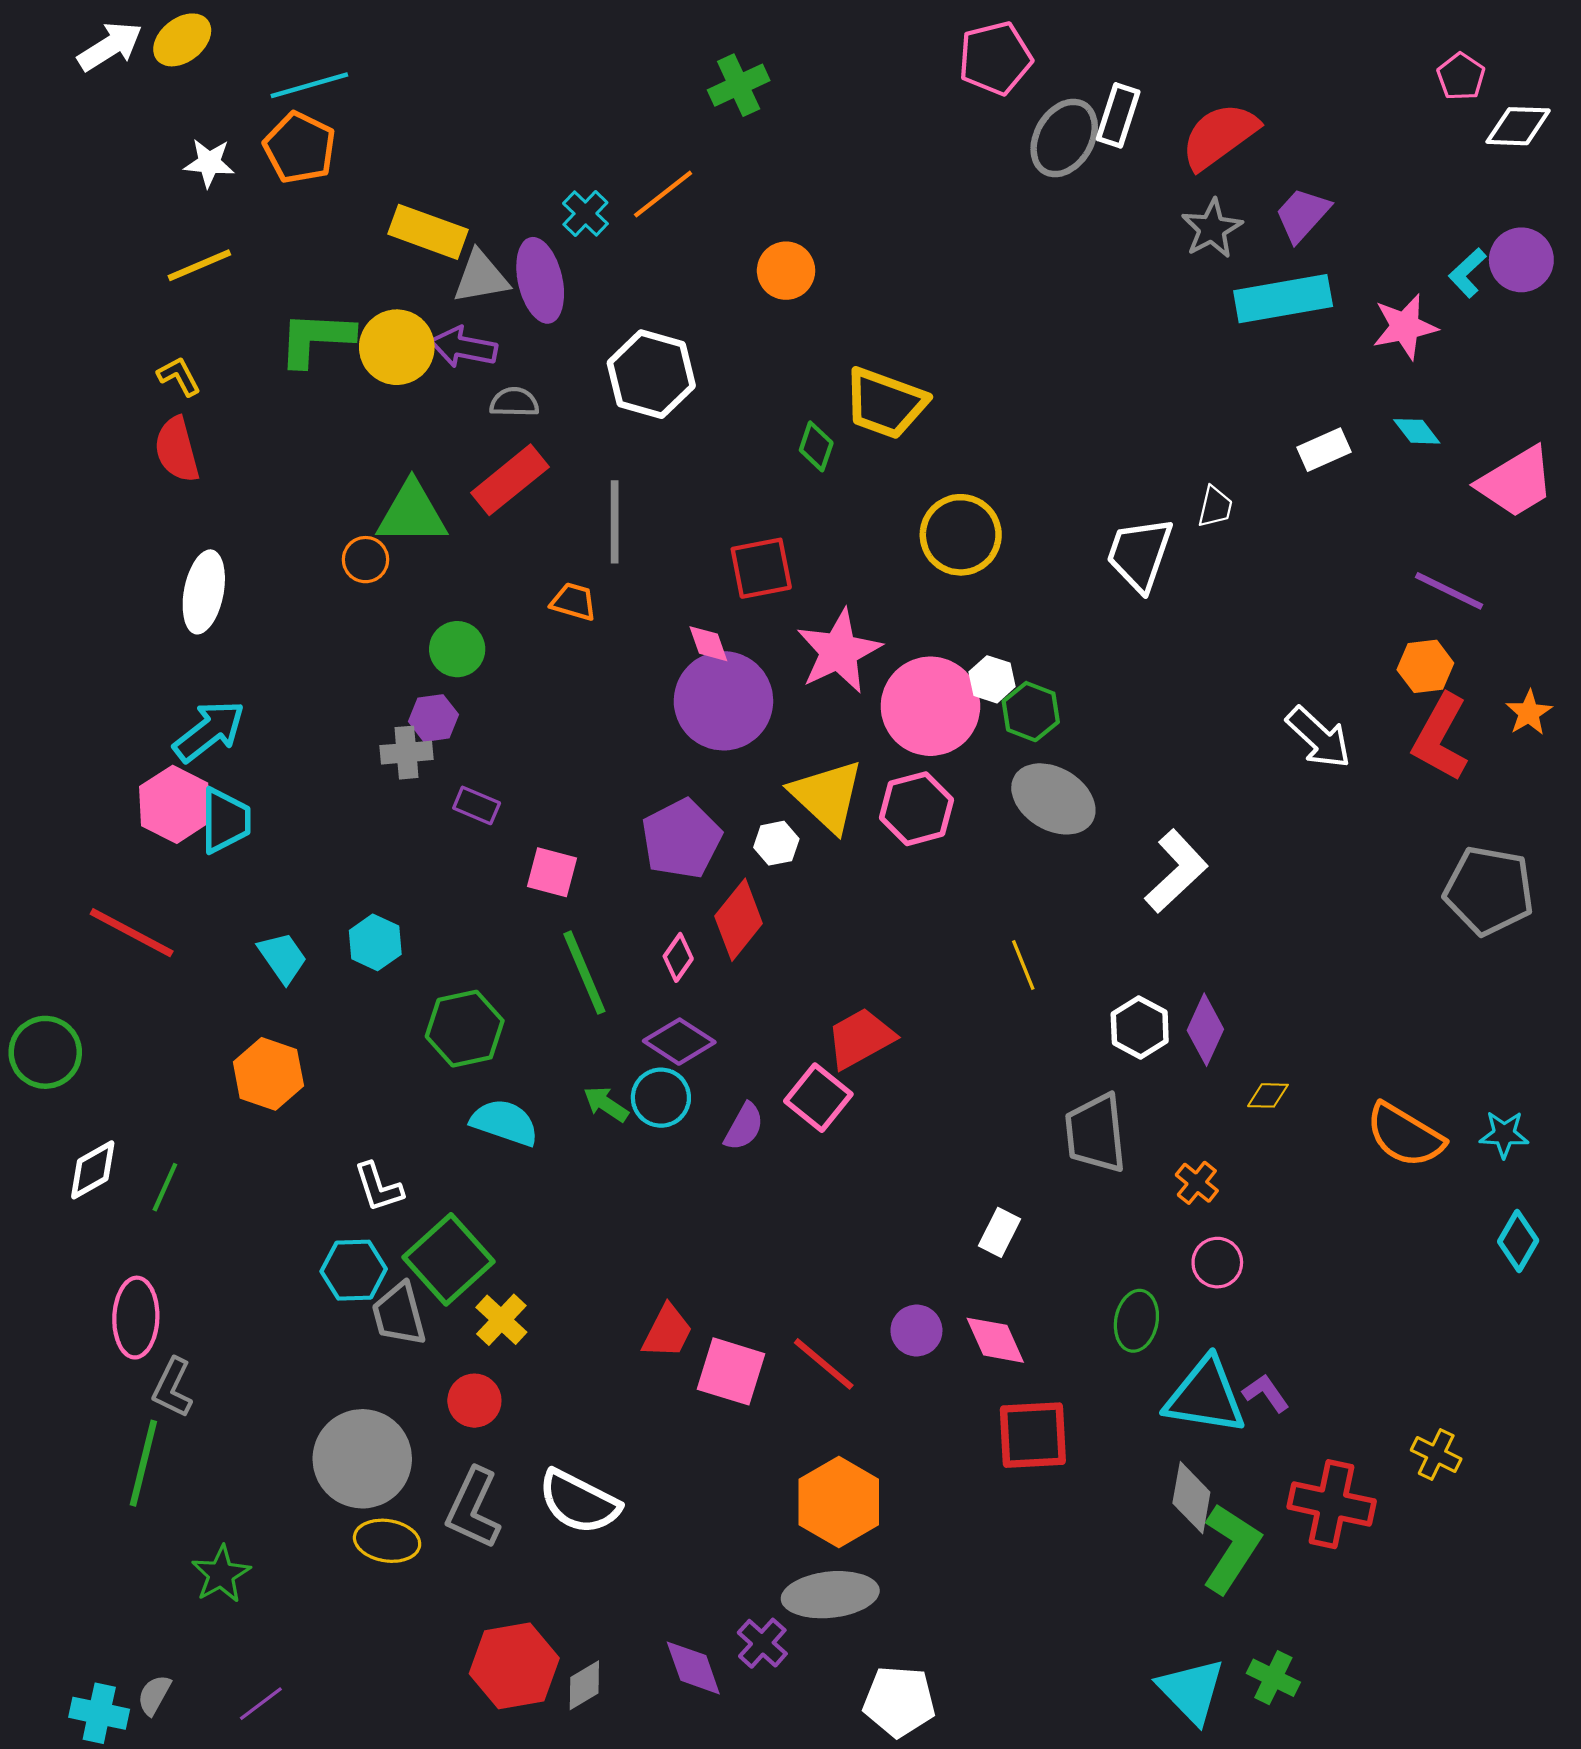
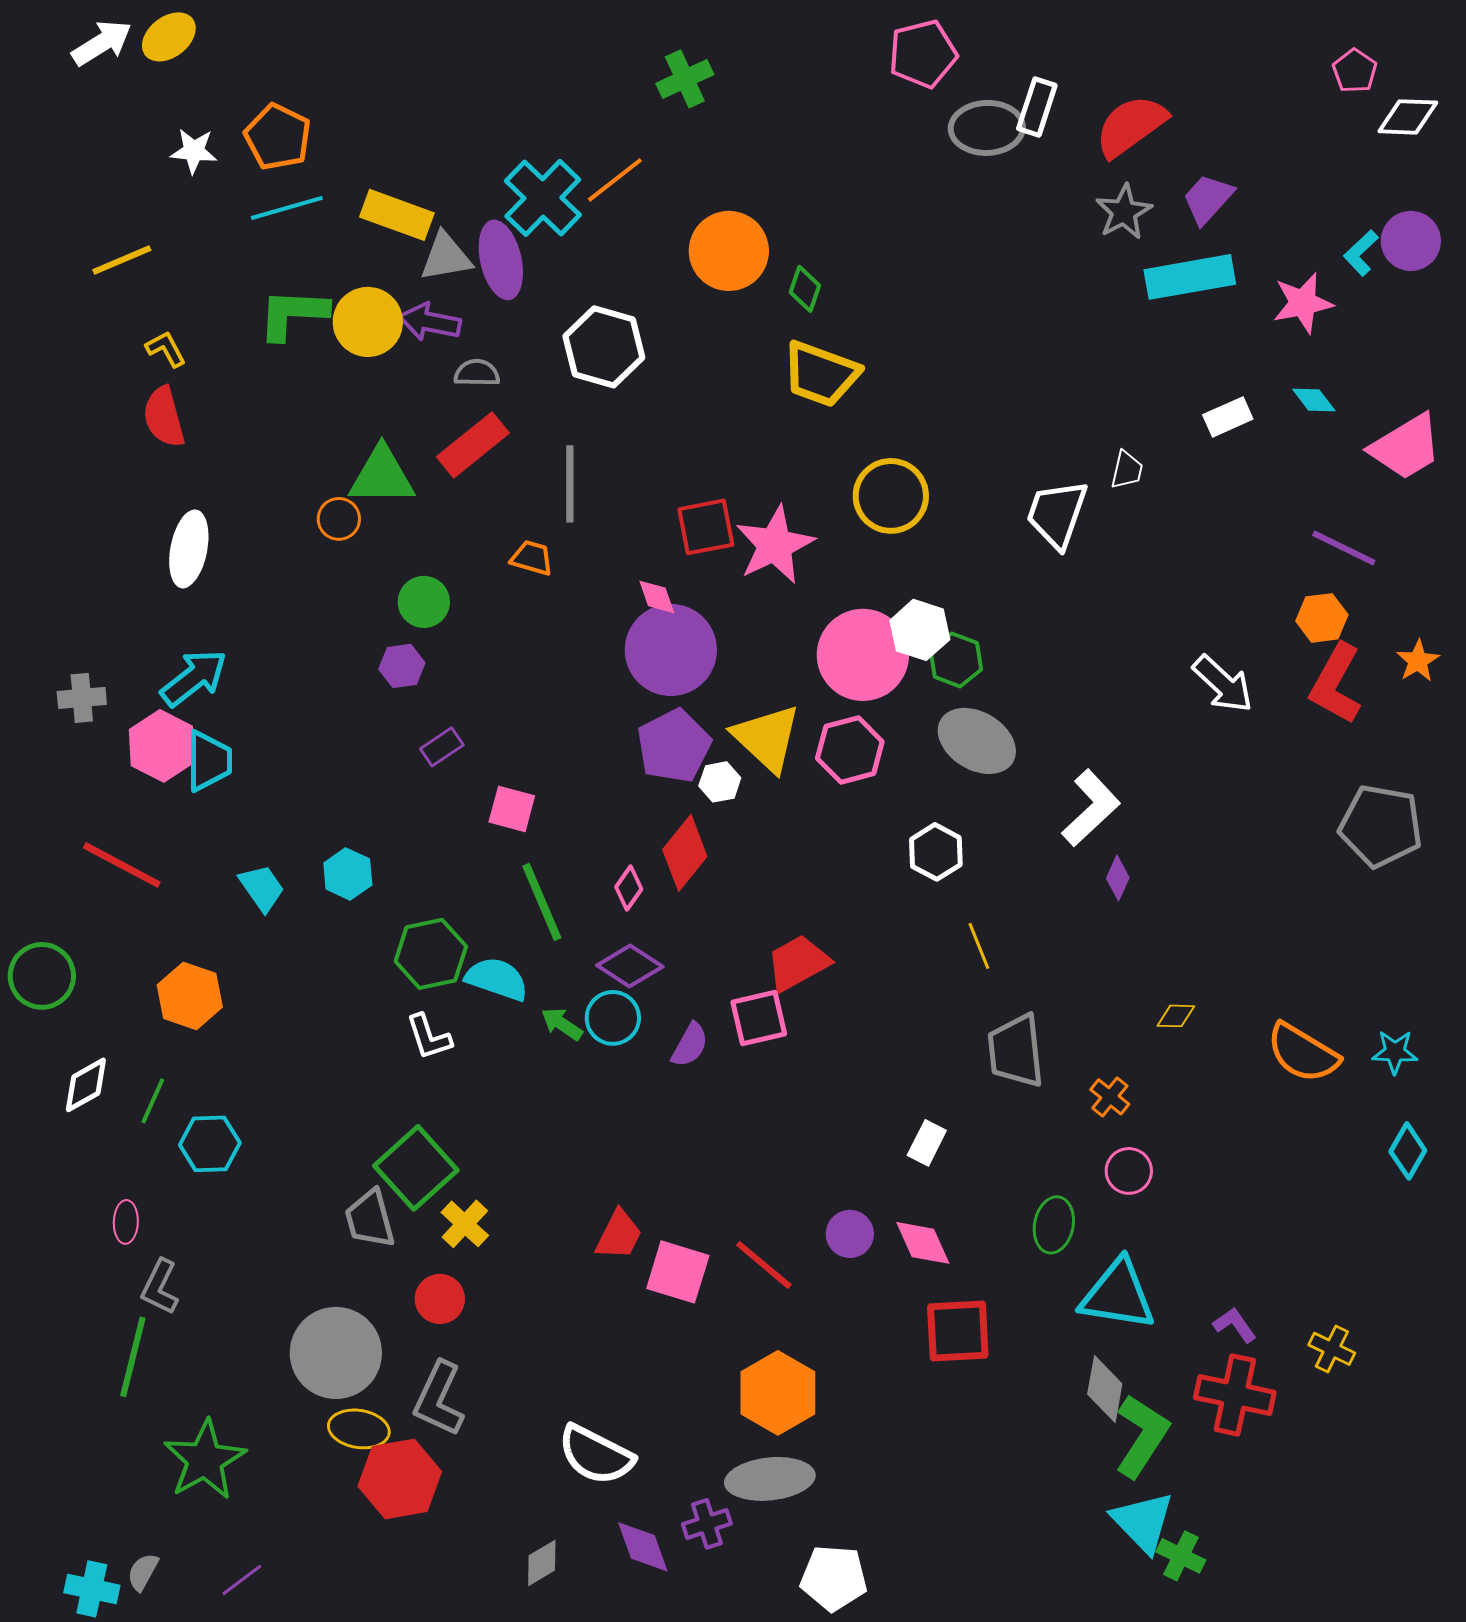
cyan line: (309, 85) -> (287, 208), moved
gray ellipse: (1064, 138) -> (987, 128), turned 58
cyan cross: (585, 213) -> (543, 198), size x1.8
yellow line: (199, 265) -> (122, 260), moved
orange circle: (786, 271) -> (729, 251), size x1.5
green diamond: (816, 446) -> (805, 289), moved
pink star: (839, 651) -> (775, 545), moved
white hexagon: (992, 679) -> (920, 630), size x1.4
gray cross: (406, 753) -> (82, 698), moved
purple rectangle: (477, 805) -> (442, 747), turned -57
purple pentagon: (681, 839) -> (674, 746), moved
yellow line: (1023, 965) -> (979, 946), moved
white hexagon: (1140, 1028) -> (936, 852), moved
purple diamond: (1205, 1030) -> (1118, 878), moved, size x0.7
orange hexagon: (268, 1074) -> (190, 996), moved
pink square: (818, 1098) -> (759, 1018), turned 38
cyan semicircle: (505, 1122) -> (497, 979), moved
white L-shape: (378, 1187) -> (429, 1037), moved
cyan hexagon: (354, 1270) -> (210, 1144), moved
pink ellipse: (136, 1318) -> (126, 1222), size x0.6
purple L-shape: (1266, 1393) -> (1235, 1325), moved
white semicircle: (579, 1502) -> (596, 1455), moved
green star: (221, 1574) -> (205, 1460), size x1.5
purple cross: (762, 1643) -> (707, 1524), turned 30
red hexagon: (514, 1666) -> (400, 1479), moved
cyan triangle: (1191, 1691) -> (1143, 1522), moved

